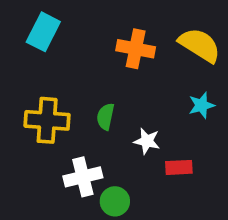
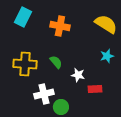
orange cross: (136, 49) -> (60, 26), moved
green semicircle: (105, 117) -> (56, 62), turned 128

